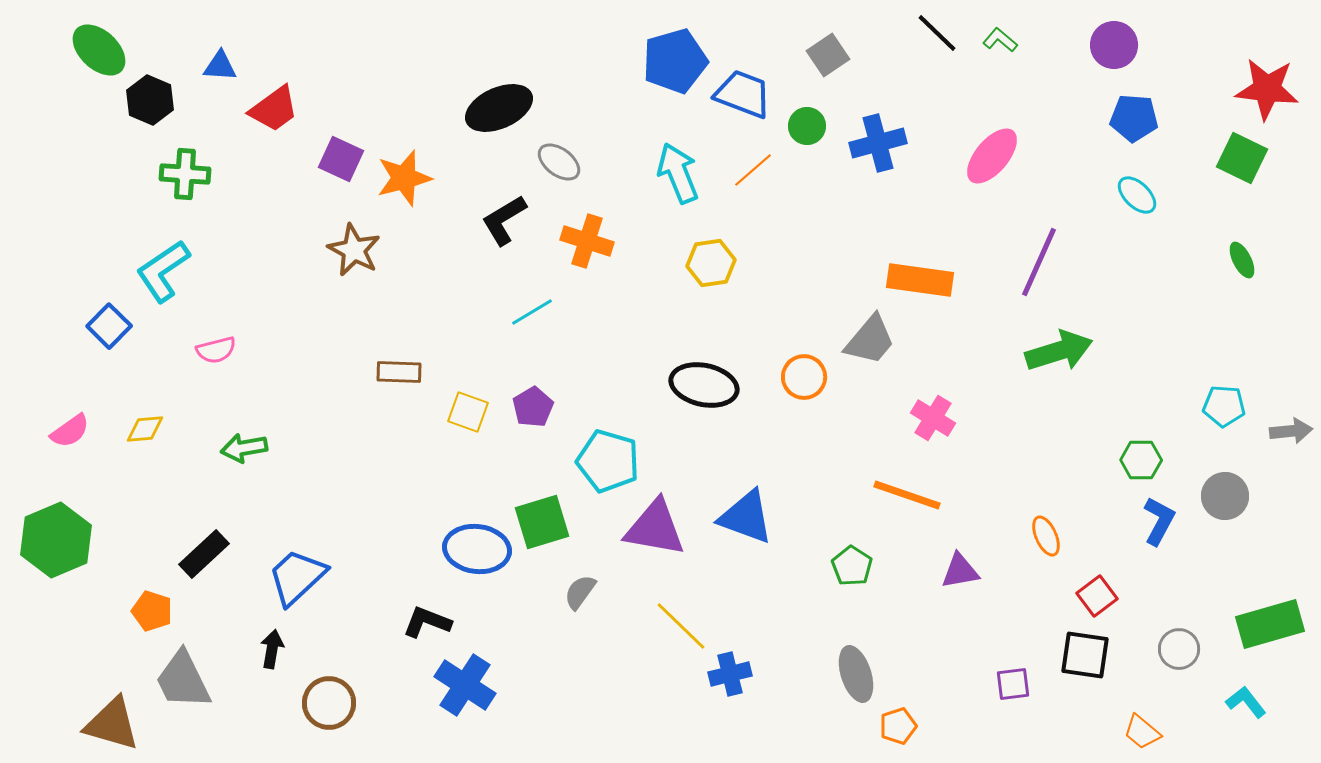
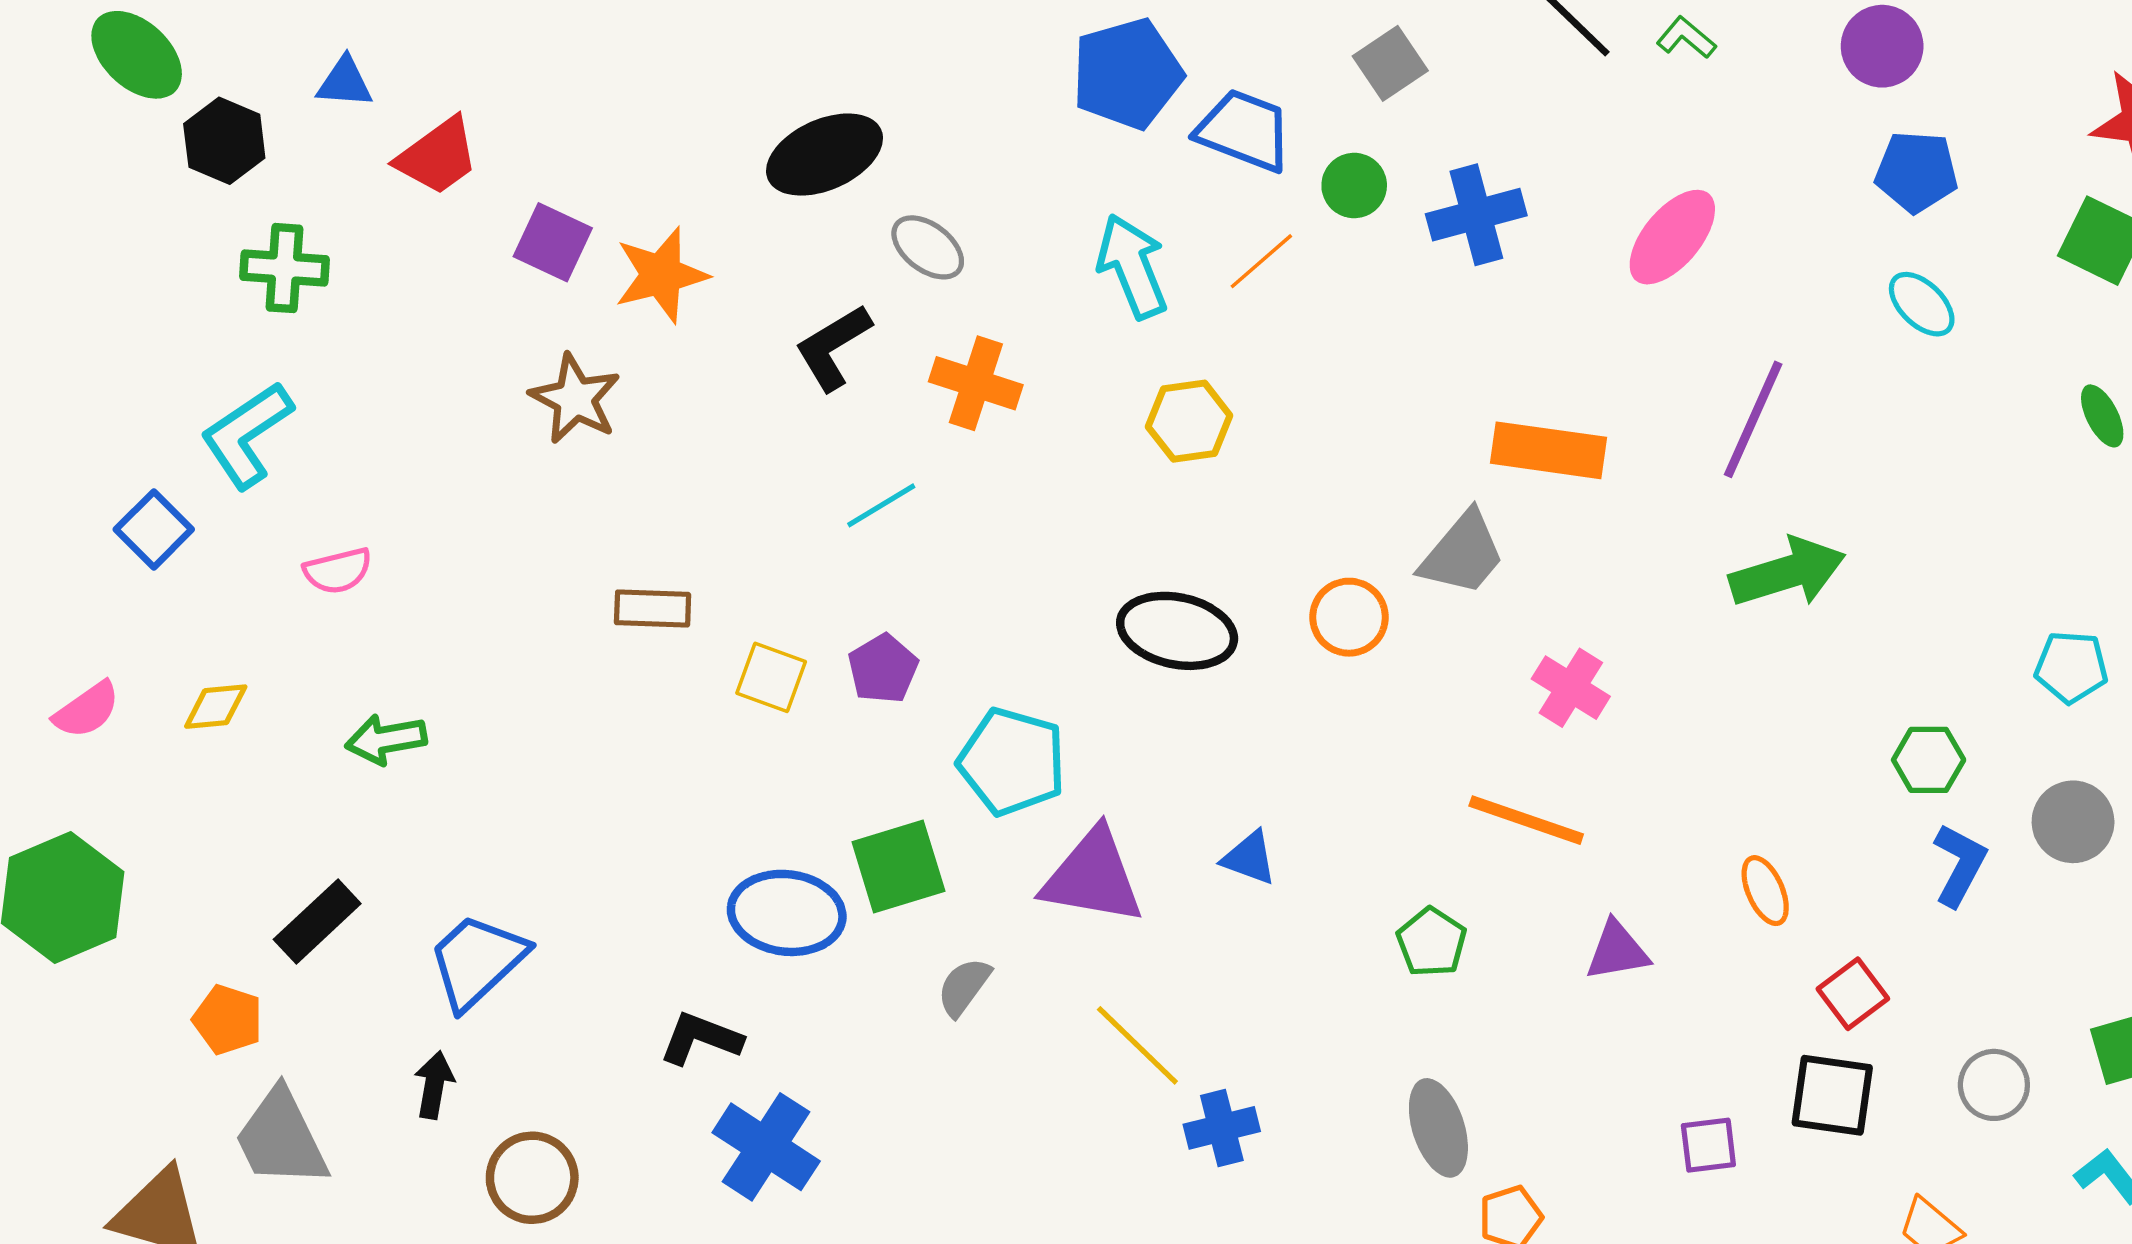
blue triangle: (746, 517) -> (1249, 858), size x0.6

